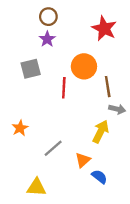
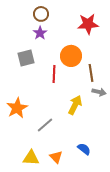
red star: (104, 28) -> (88, 24), turned -30
orange star: (20, 128) -> (17, 108), size x1.5
yellow arrow: (101, 132) -> (75, 105), moved
orange triangle: (83, 160) -> (56, 157), moved, turned -32

